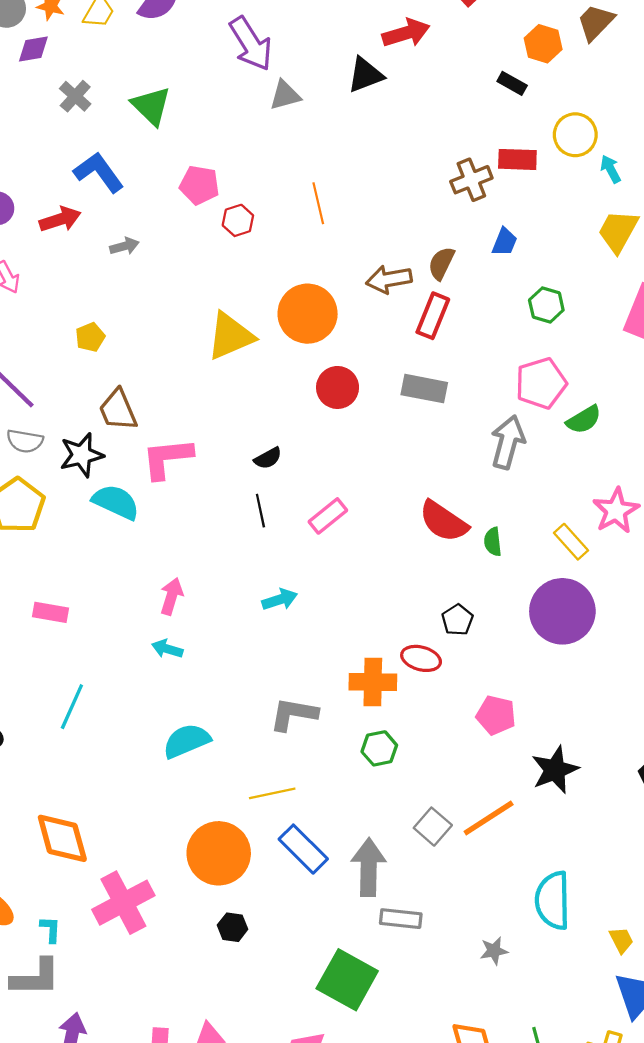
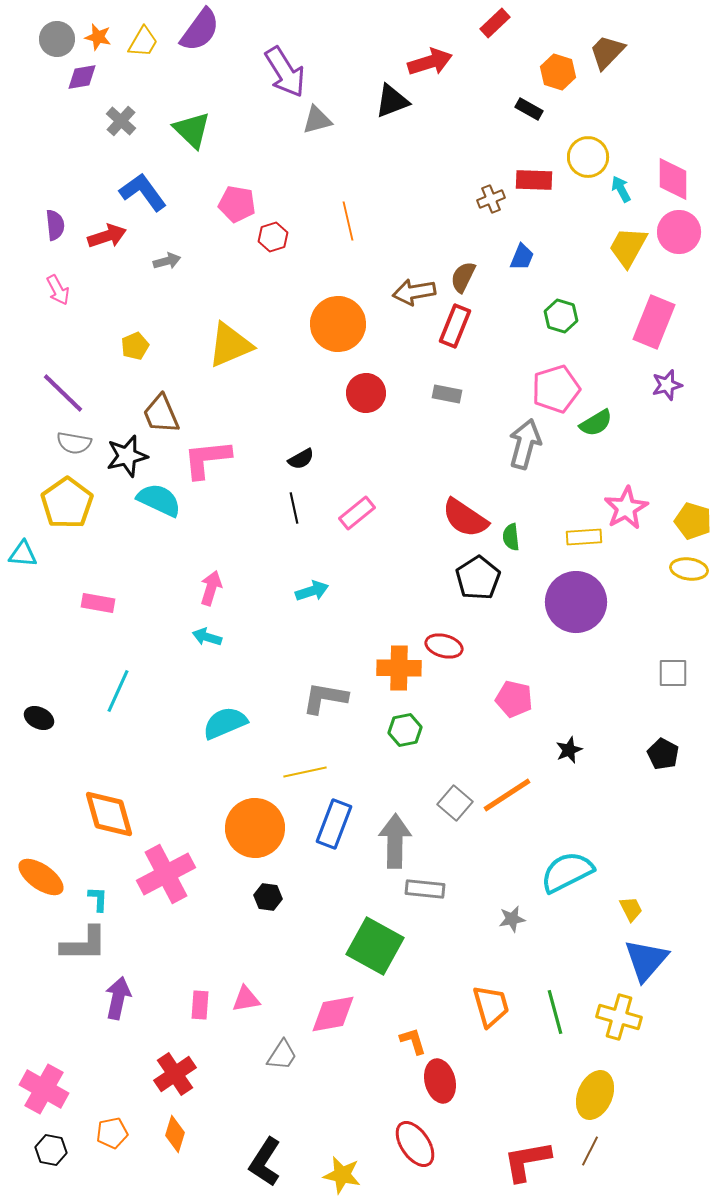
brown cross: (471, 180) -> (491, 199), size x0.7
yellow triangle: (230, 336) -> (230, 345), moved
gray rectangle: (424, 389) -> (447, 394), size x0.7
yellow rectangle: (571, 542) -> (584, 537), turned -52
black pentagon: (457, 620) -> (478, 578), moved, size x1.5
black star: (555, 770) -> (569, 750), size x0.6
blue rectangle: (303, 849) -> (334, 824), turned 66
cyan semicircle: (553, 900) -> (567, 872), turned 64

